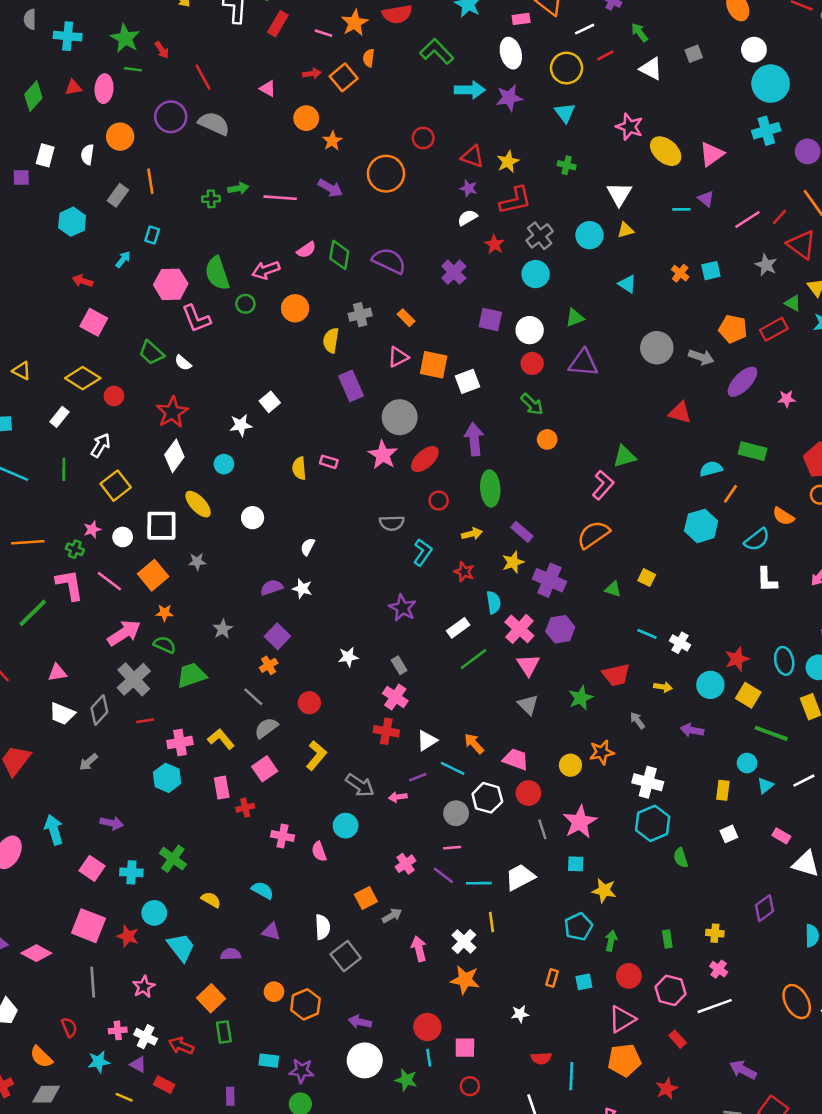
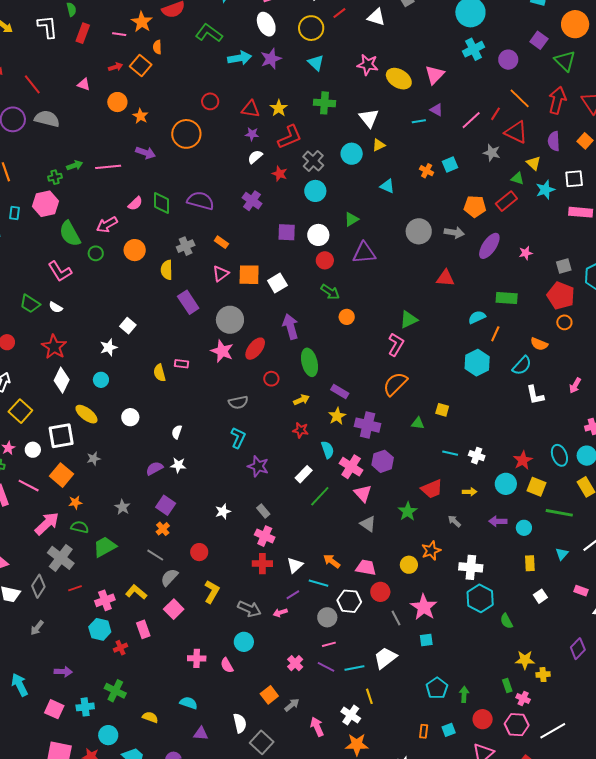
green cross: (567, 165) -> (324, 103), size x1.5
pink hexagon: (171, 284) -> (46, 204), moved
cyan L-shape: (423, 552) -> (238, 438), moved
cyan circle: (747, 763) -> (524, 528), moved
red cross: (245, 808) -> (120, 648), moved
yellow star: (604, 891) -> (525, 660), moved
pink cross: (719, 969) -> (523, 698), moved

